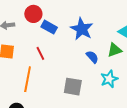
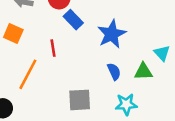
gray square: (73, 87) -> (80, 100), turned -30

